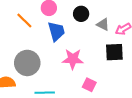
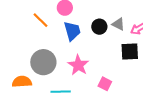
black circle: (81, 14) -> (99, 27), moved
pink star: (73, 59) -> (78, 65), moved, turned 30

